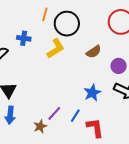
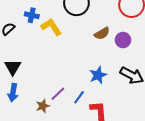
yellow L-shape: (56, 48) -> (51, 27), moved, turned -95
purple circle: (119, 66) -> (123, 40), moved

